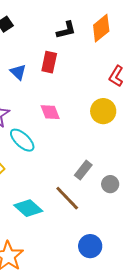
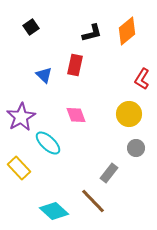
gray circle: (110, 184) -> (136, 148), moved

